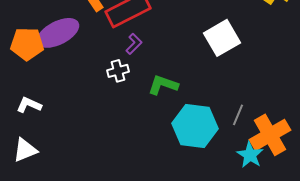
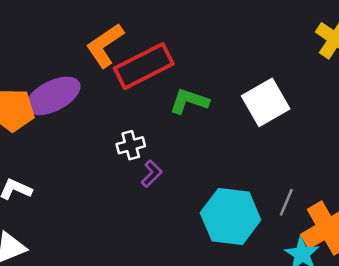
purple L-shape: (134, 44) -> (152, 174), moved
green L-shape: (163, 85) -> (189, 101), moved

